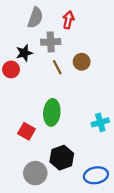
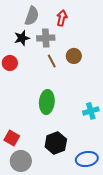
black star: (24, 53) -> (22, 38), moved
red square: (26, 131) -> (12, 138), moved
gray circle: (35, 173) -> (21, 161), moved

